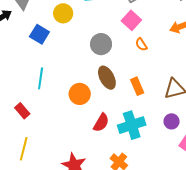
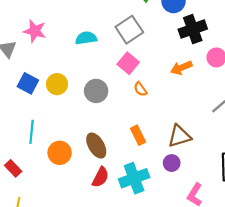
yellow circle: (63, 13) -> (57, 84), moved
brown ellipse: (107, 78) -> (96, 146), moved
orange circle: (80, 94) -> (60, 153), moved
purple circle: (172, 121) -> (172, 163), moved

